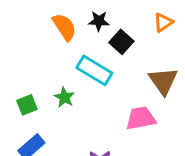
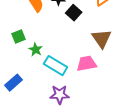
cyan rectangle: (94, 70) -> (56, 66), moved
green square: (27, 105) -> (19, 37), moved

